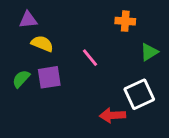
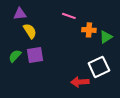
orange cross: (125, 21) -> (89, 30), moved
yellow semicircle: (42, 44) -> (30, 31), turned 35
pink line: (90, 58) -> (69, 16), moved, turned -32

